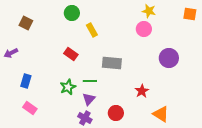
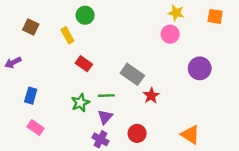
orange square: (190, 14) -> (215, 16), moved
yellow rectangle: (92, 30) -> (67, 35), moved
gray rectangle: (112, 63) -> (132, 74), turned 30
red star: (142, 91) -> (151, 96), moved

